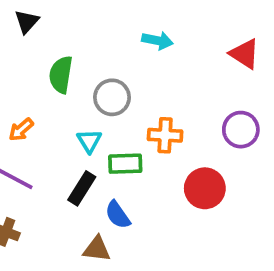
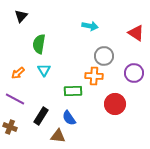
gray circle: (112, 97) -> (104, 56), moved
cyan triangle: (89, 141) -> (44, 70), moved
black rectangle: (82, 188) -> (41, 116), moved

